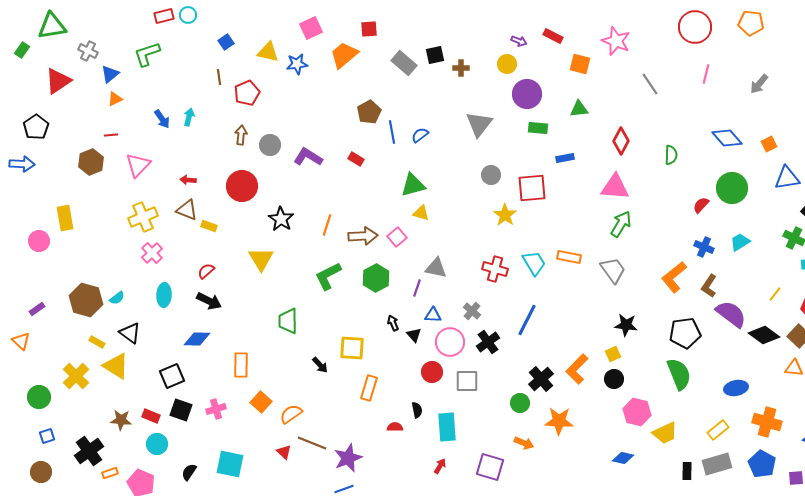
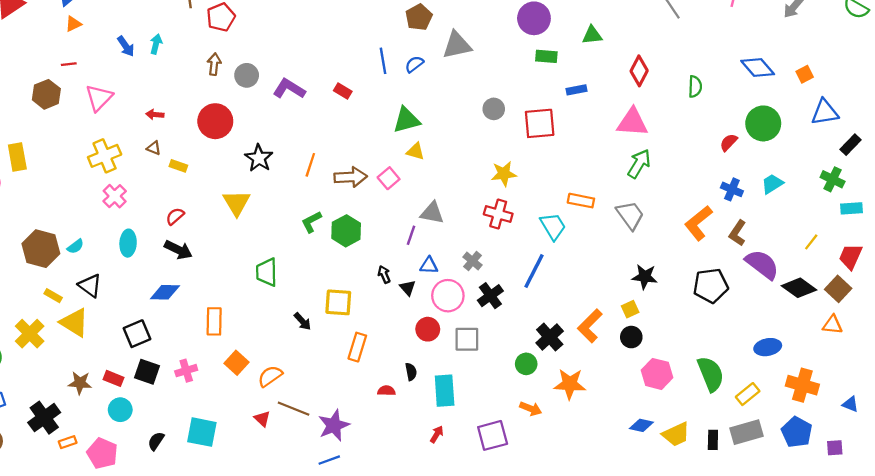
brown pentagon: (369, 112) -> (419, 17), moved
gray triangle: (479, 124) -> (457, 45), moved, turned 40
brown triangle: (187, 210) -> (154, 148), size x0.6
yellow star: (505, 215) -> (504, 174), moved, turned 30
cyan trapezoid: (534, 263) -> (553, 226), moved
green L-shape: (328, 276) -> (311, 222), size x0.7
green hexagon: (376, 278) -> (346, 231), moved
green semicircle: (679, 374) -> (711, 374), moved
yellow trapezoid: (665, 433) -> (676, 434), moved
purple square: (490, 467) -> (493, 435), turned -32

